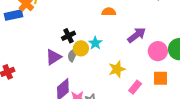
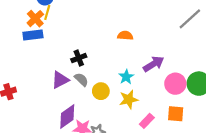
blue rectangle: (13, 15) -> (33, 35), moved
cyan star: (95, 43) -> (126, 77), moved
yellow circle: (81, 48) -> (101, 91), moved
gray semicircle: (73, 55) -> (81, 80), turned 104

